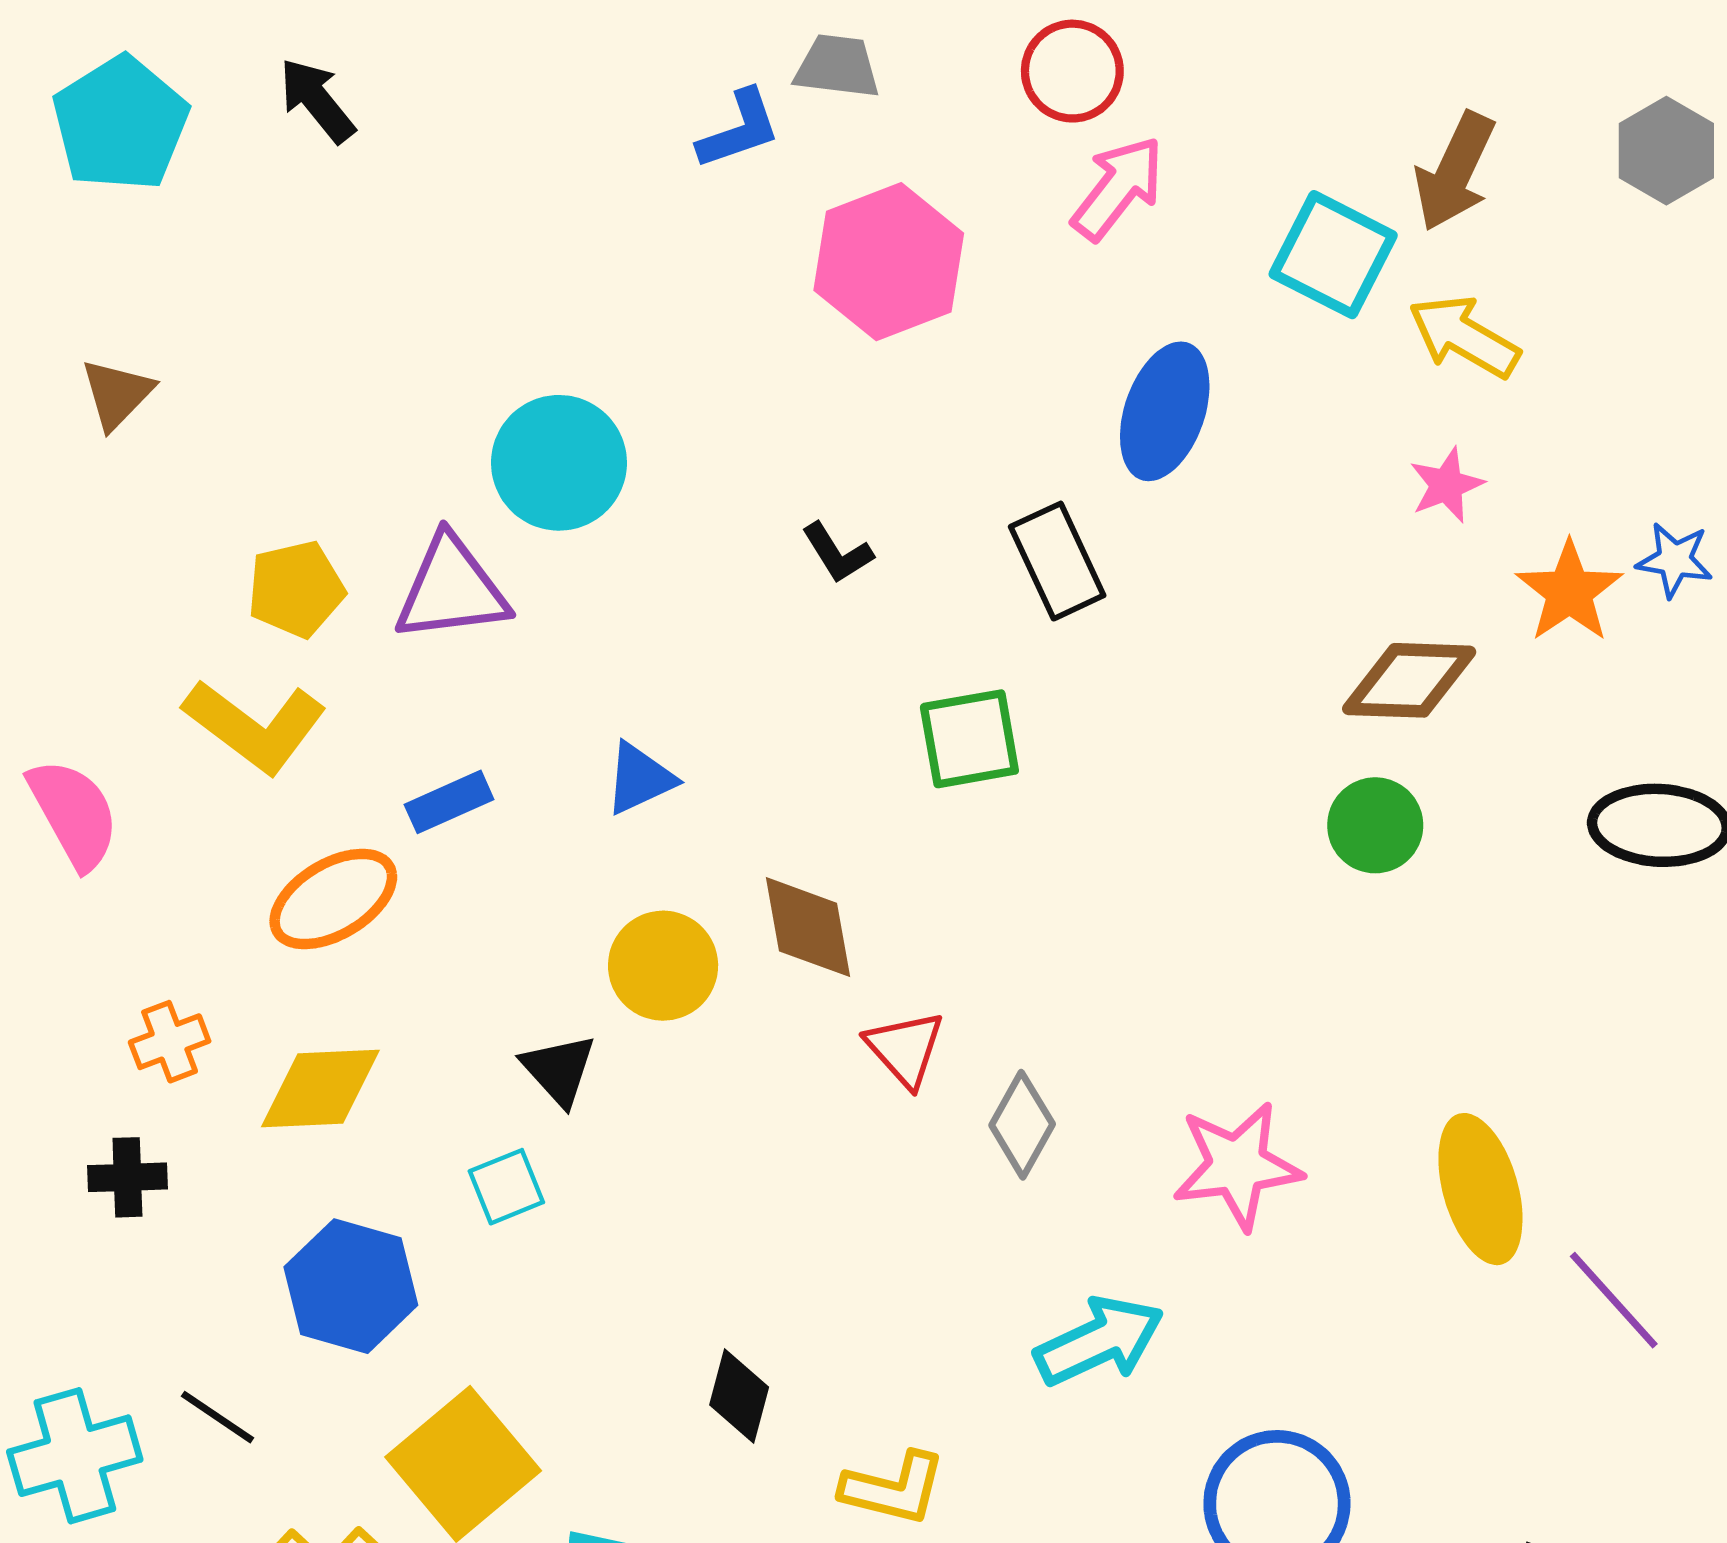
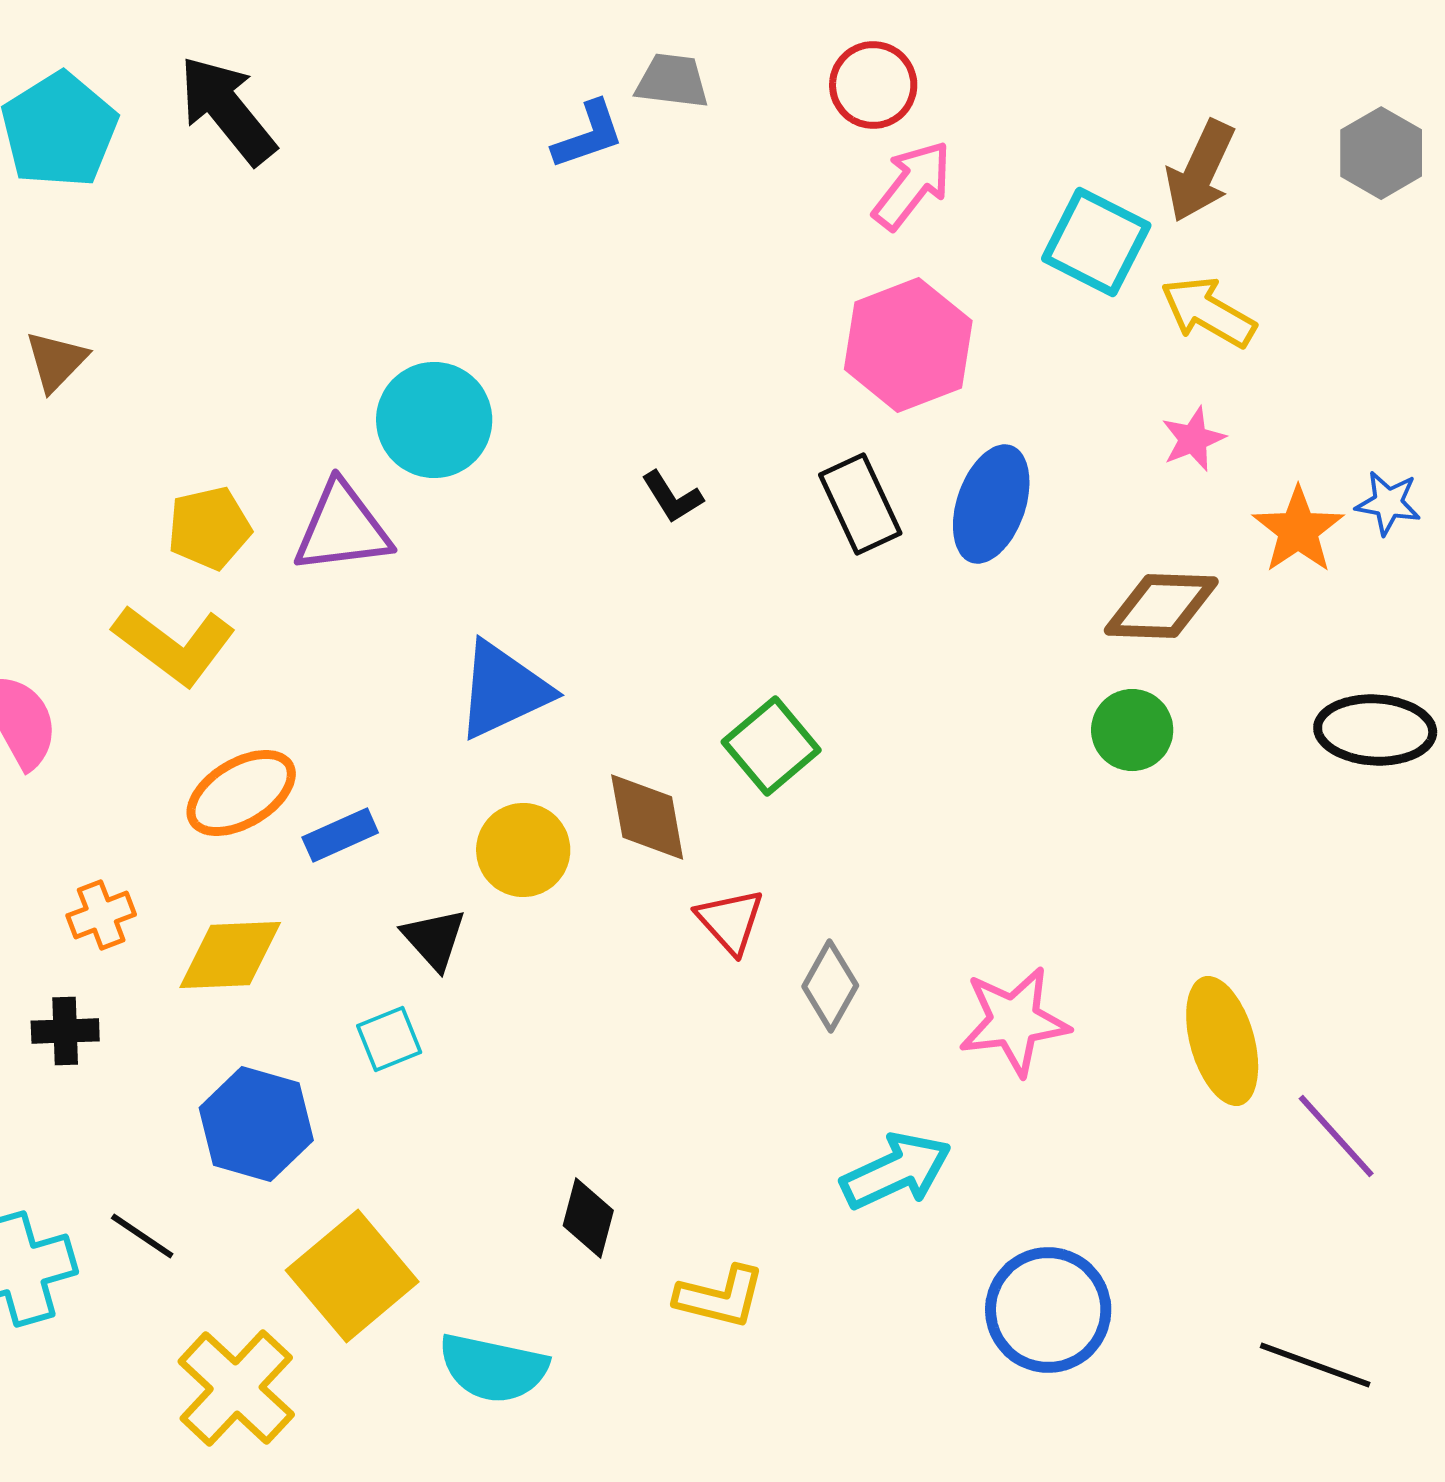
black arrow: (317, 100) -> (227, 110), size x1.5
pink hexagon: (889, 262) -> (908, 345), moved
blue ellipse: (1165, 411) -> (991, 504), moved
green square: (969, 739) -> (771, 746), moved, turned -30
blue triangle: (640, 779) -> (503, 690), size x1.6
blue rectangle: (449, 802) -> (340, 835), moved

